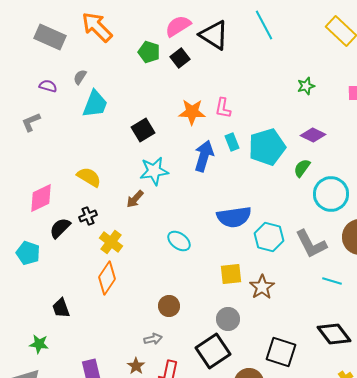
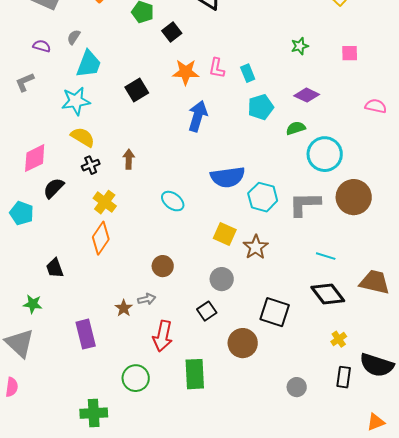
black square: (180, 58) -> (172, 32), moved
cyan rectangle: (232, 142) -> (248, 73), moved
cyan pentagon: (267, 147) -> (261, 107), size x0.7
green semicircle: (302, 168) -> (296, 128), turned 36
cyan star: (154, 171) -> (76, 101), moved
brown arrow: (135, 199) -> (129, 159), turned 138
black cross: (88, 216) -> (91, 165), moved
gray L-shape: (311, 244) -> (305, 204), turned 116
yellow square: (231, 274) -> (225, 234), turned 30
cyan line: (332, 281) -> (326, 256), moved
black square: (213, 351) -> (207, 311), size x0.6
brown star: (136, 366) -> (124, 308), moved

